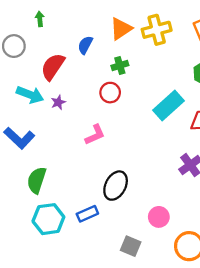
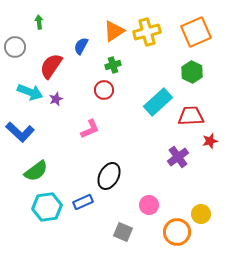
green semicircle: (37, 180) -> (36, 171), turned -145

